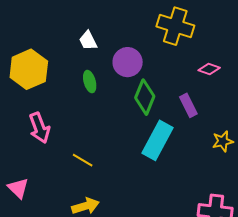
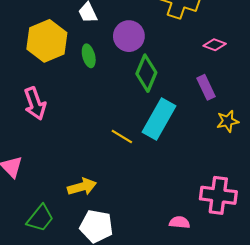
yellow hexagon: (29, 69) -> (47, 41), moved
purple rectangle: (188, 105) -> (206, 87), moved
yellow line: (83, 160) -> (122, 137), moved

